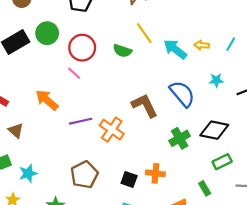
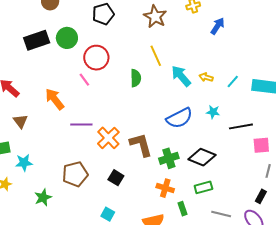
green semicircle: (122, 51) -> (136, 78), moved, turned -120
blue semicircle: (182, 94) -> (179, 118), turned 92
brown L-shape: (145, 105) -> (141, 145), moved
orange cross: (155, 173) -> (165, 188), moved
black square: (129, 180) -> (116, 178), moved

